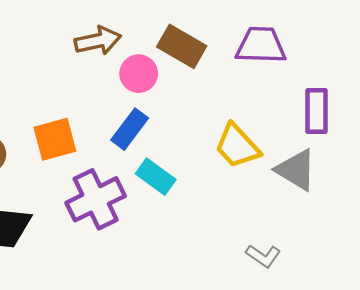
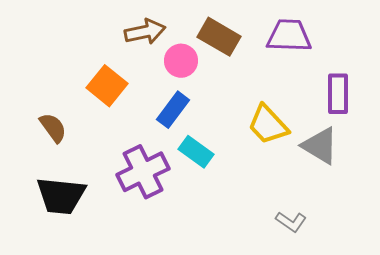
orange square: (55, 139) -> (107, 86), moved, turned -36

